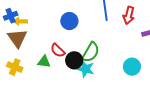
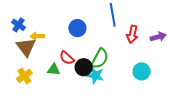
red arrow: (129, 15) -> (132, 34), moved
blue cross: (11, 16) -> (18, 25), turned -32
yellow arrow: (20, 21) -> (37, 36), moved
yellow cross: (15, 67) -> (24, 76), turned 35

